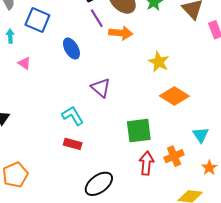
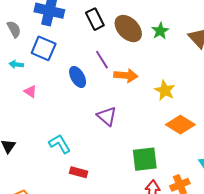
purple line: (97, 18) -> (102, 60), moved
orange arrow: (121, 33) -> (126, 75), moved
cyan arrow: (10, 36) -> (16, 64), turned -80
cyan L-shape: (73, 116) -> (60, 144), moved

